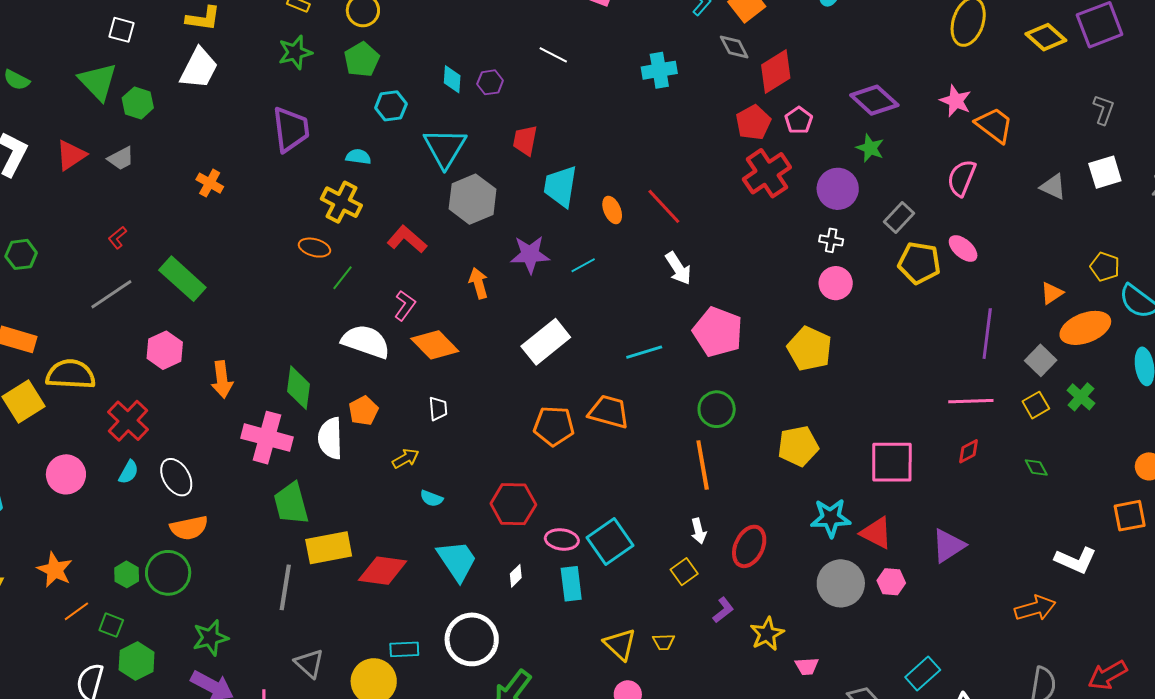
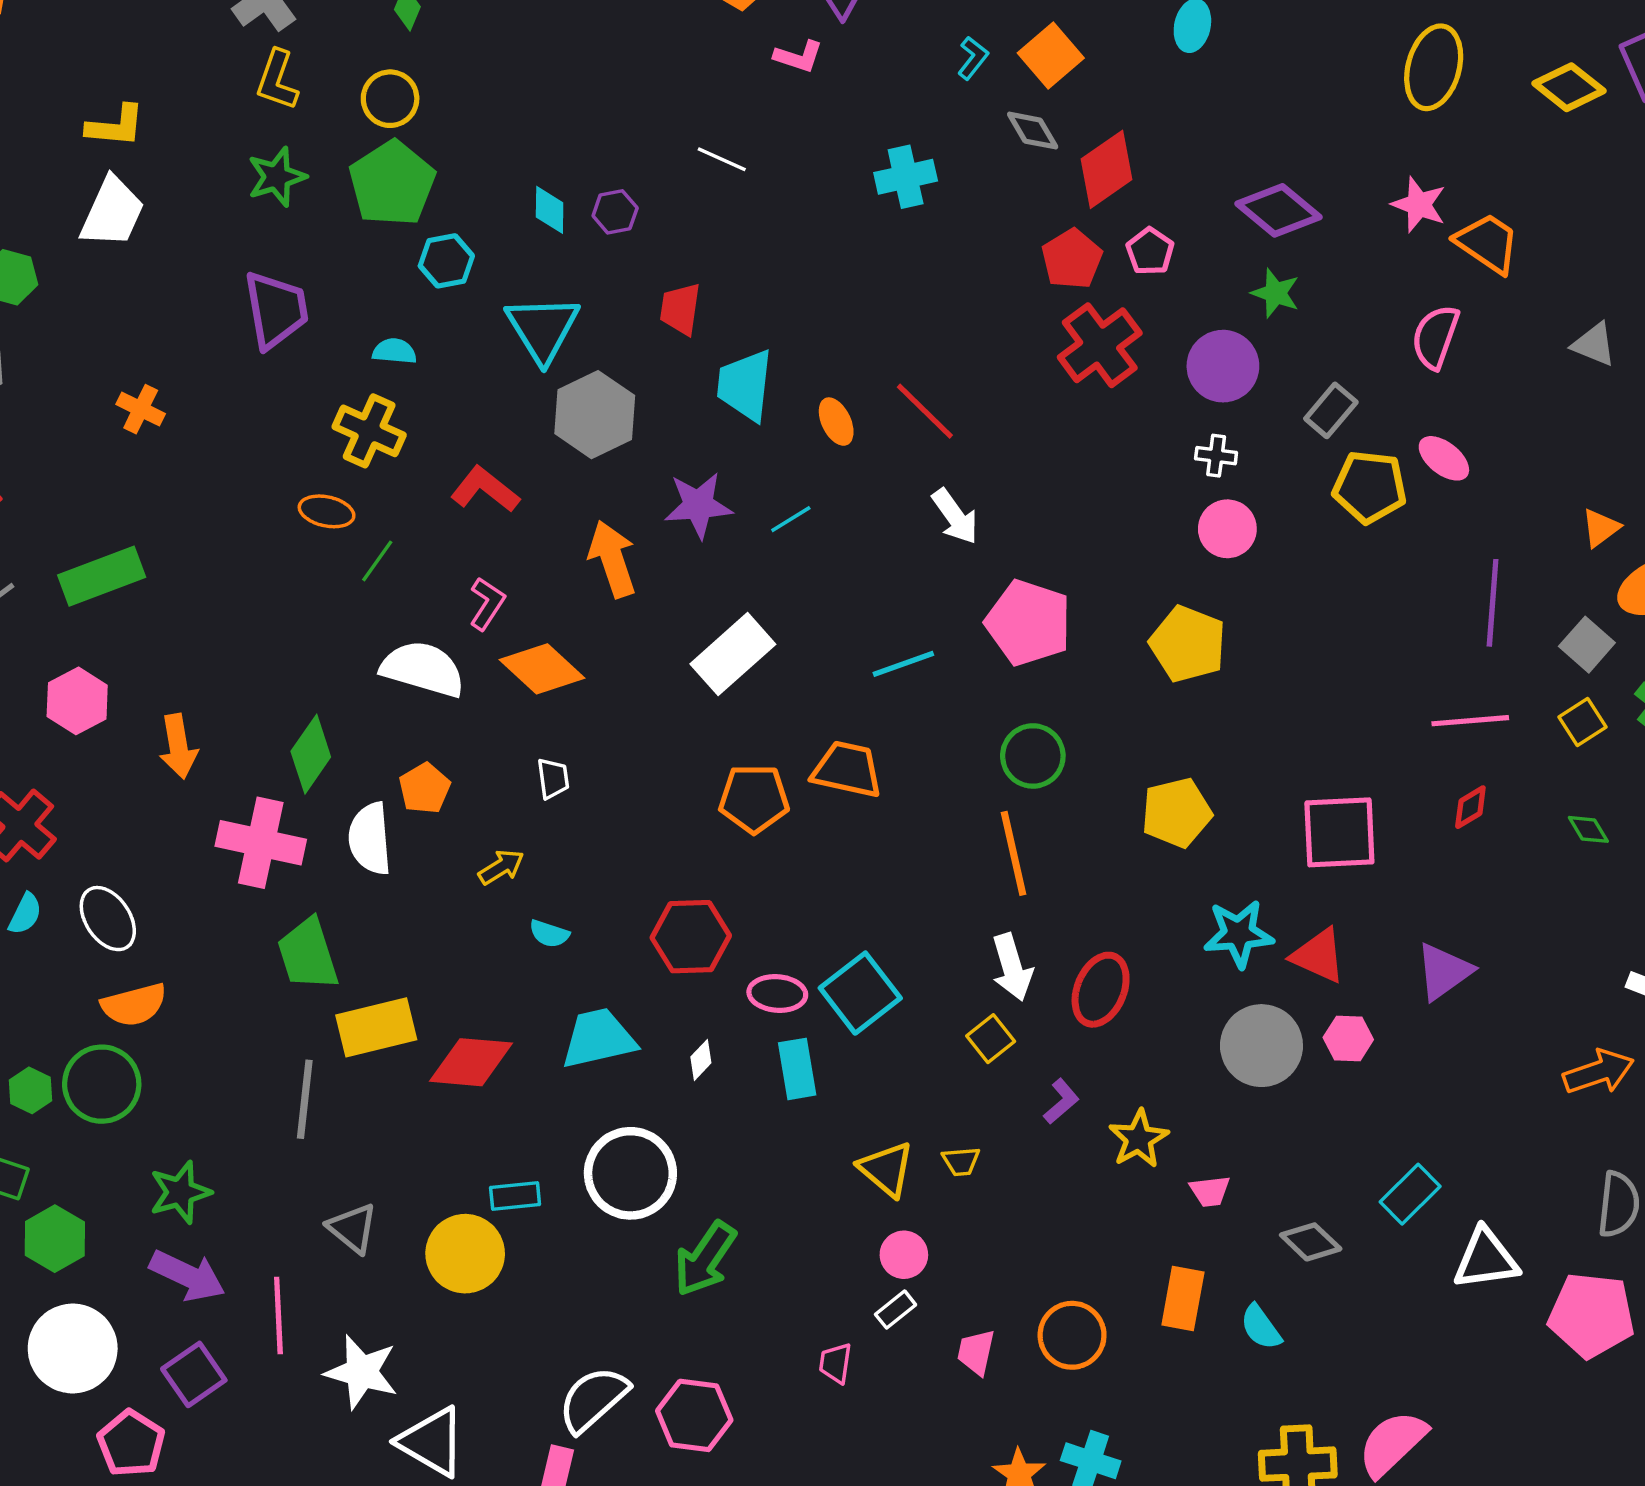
green pentagon: (362, 60) -> (392, 183), size x1.4
green rectangle: (182, 279) -> (102, 576), turned -60
orange arrow: (479, 283) -> (612, 559), size x1.4
green diamond: (298, 388) -> (311, 754), turned 30
white arrow: (699, 531) -> (1012, 967), size x1.5
cyan trapezoid: (457, 560) -> (598, 1038), turned -66

